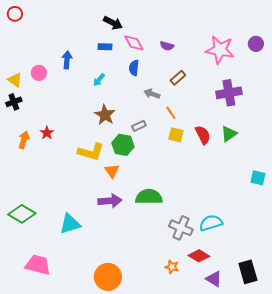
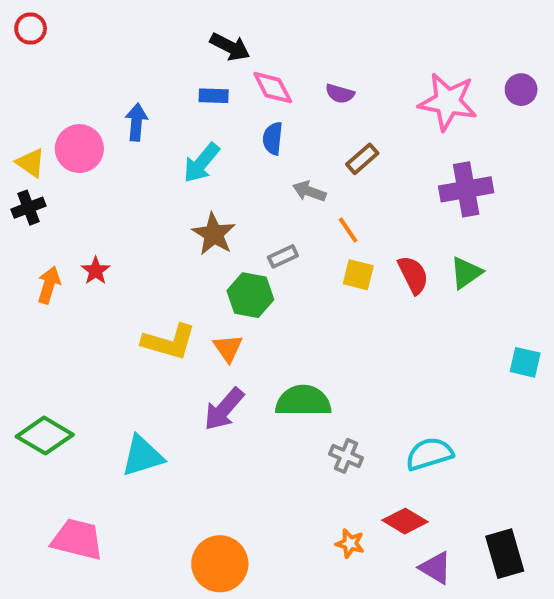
pink circle: (39, 73) -> (79, 149), size x1.5
cyan arrow: (99, 80) -> (201, 163), size x1.5
yellow L-shape: (91, 152) -> (169, 342), moved
purple arrow: (110, 201) -> (224, 409), turned 135
gray cross: (181, 228) -> (346, 456), moved, size x0.7

